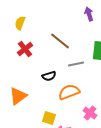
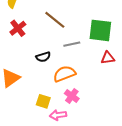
pink cross: (90, 113) -> (72, 96), moved

